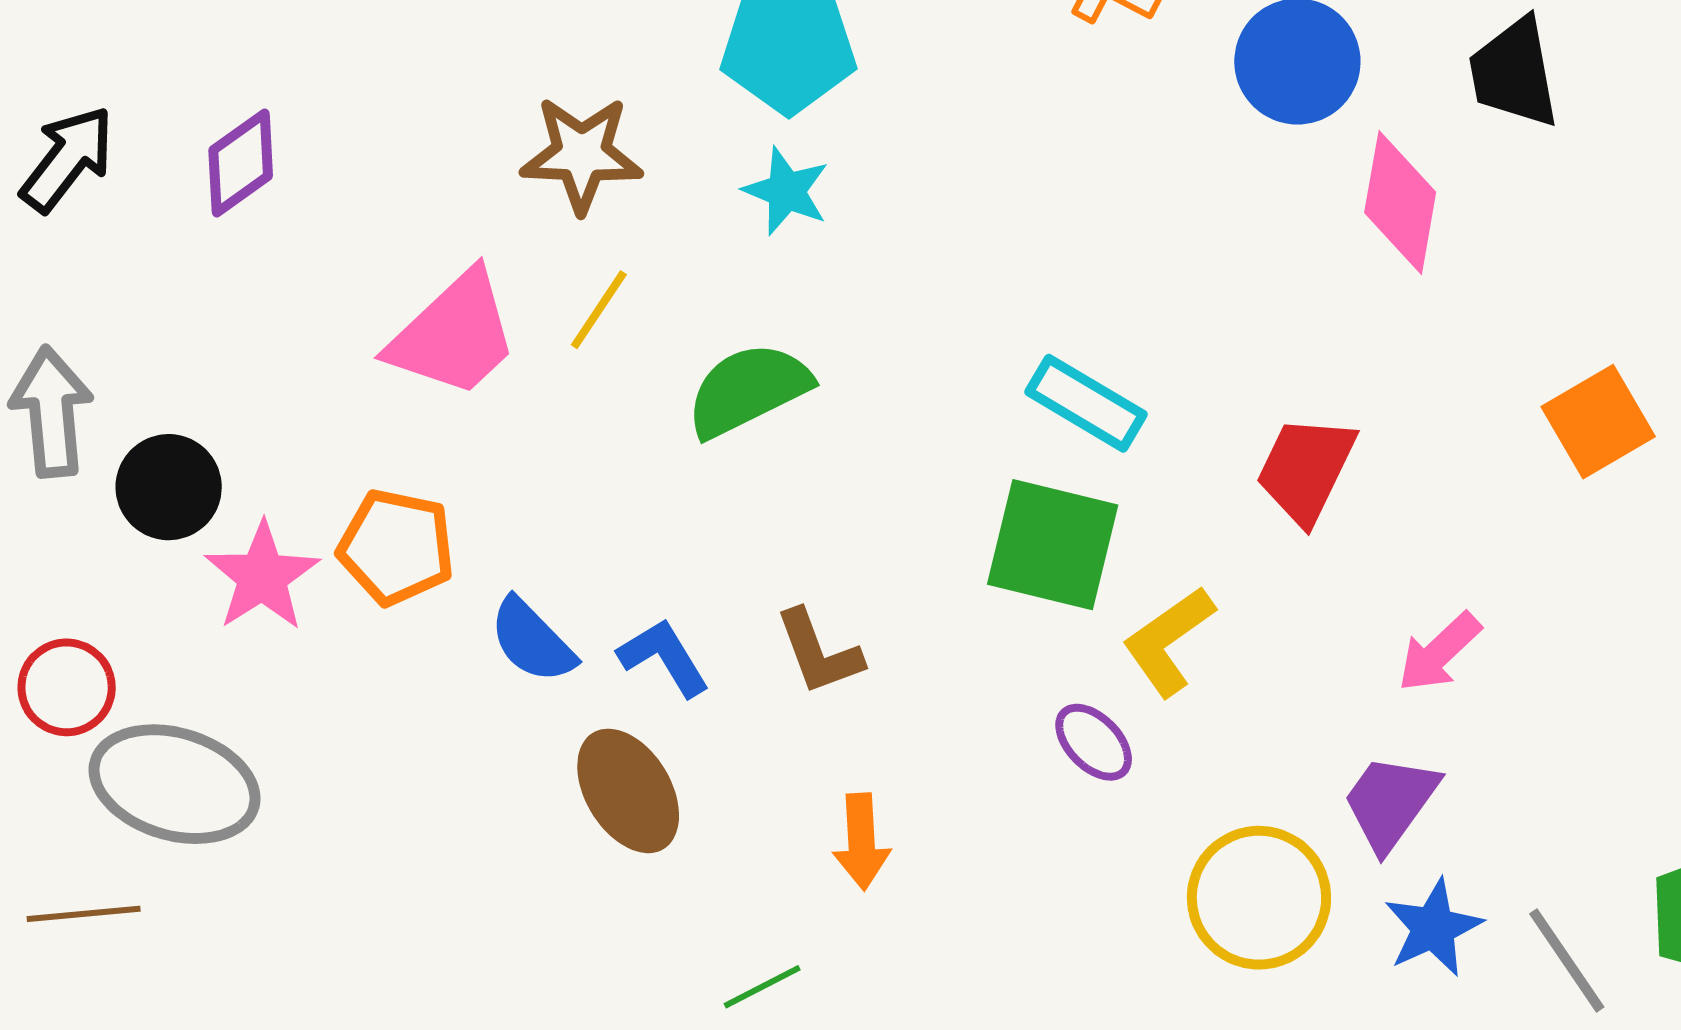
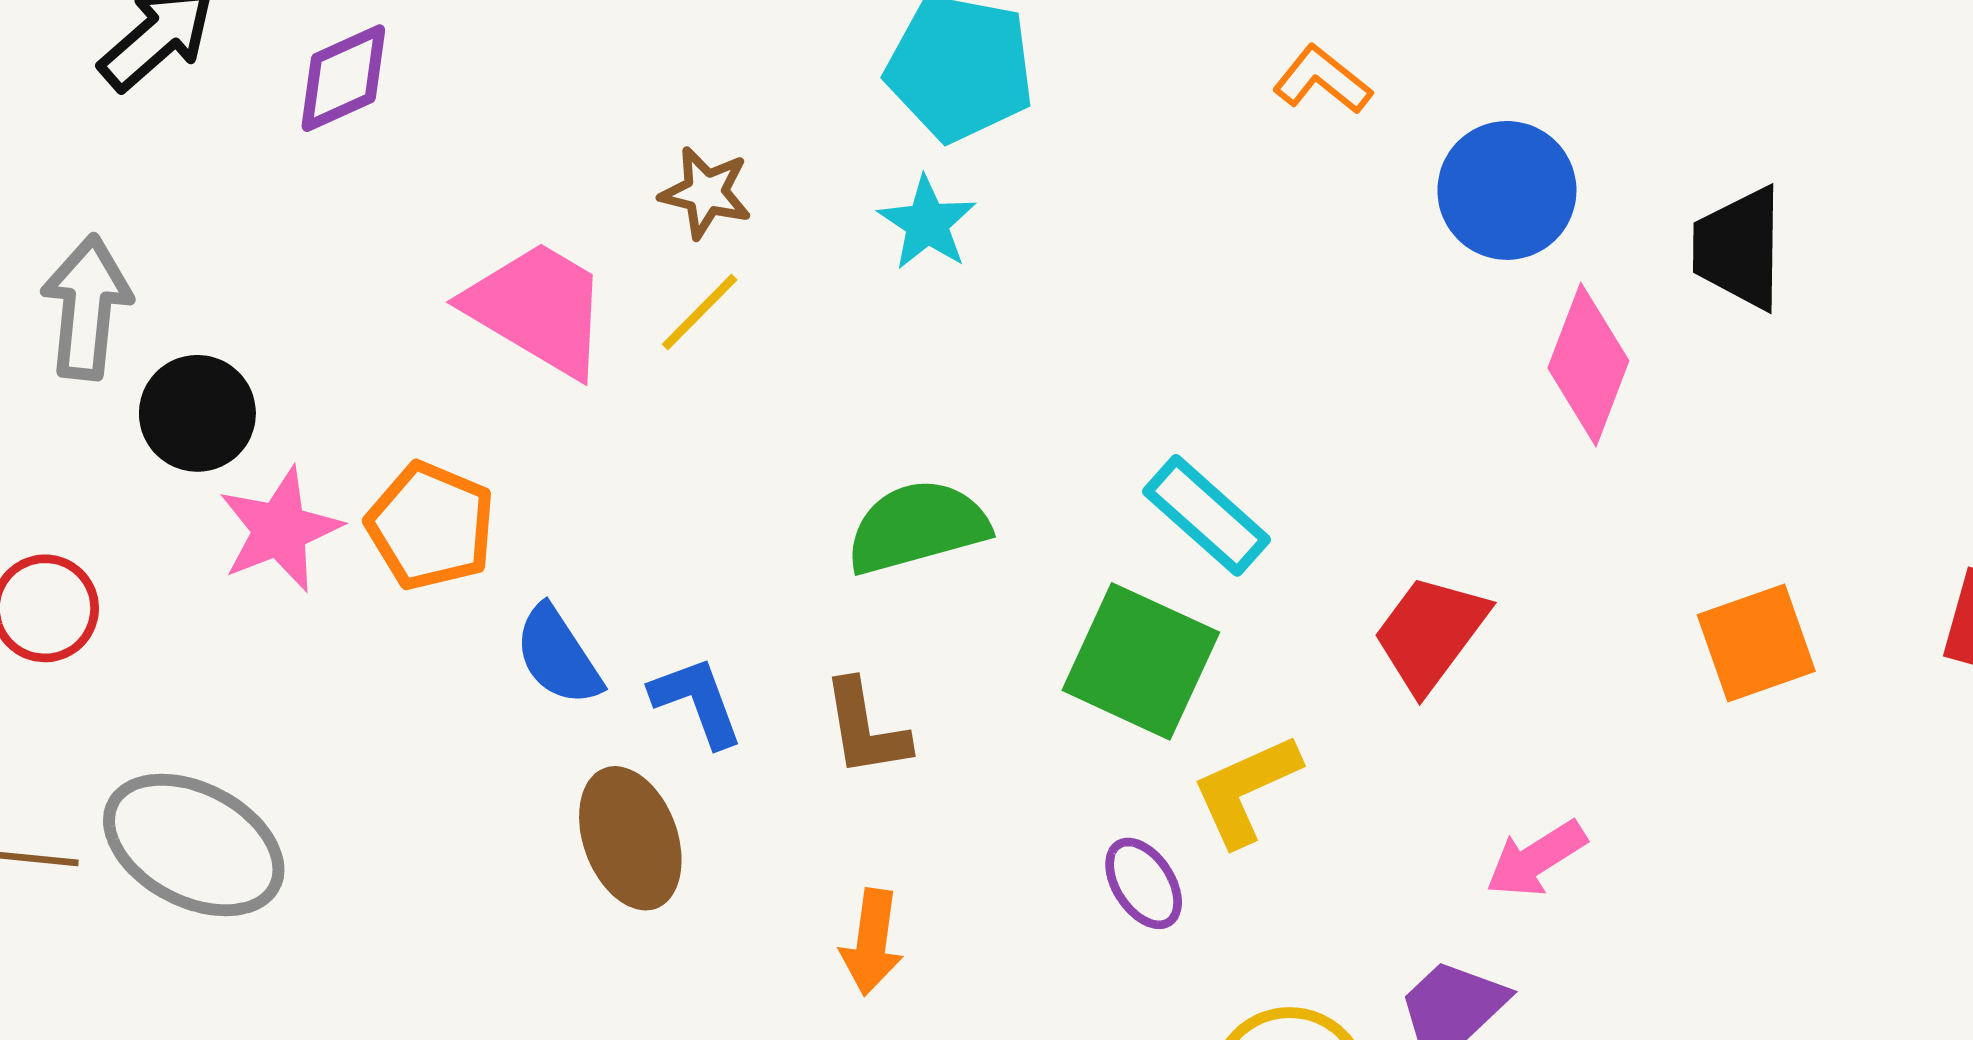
brown star: (582, 154) -> (706, 193), moved, size x0.7
pink trapezoid: (454, 335) -> (538, 308), turned -117
green semicircle: (748, 390) -> (917, 527), moved
gray ellipse: (175, 784) -> (194, 845), moved

